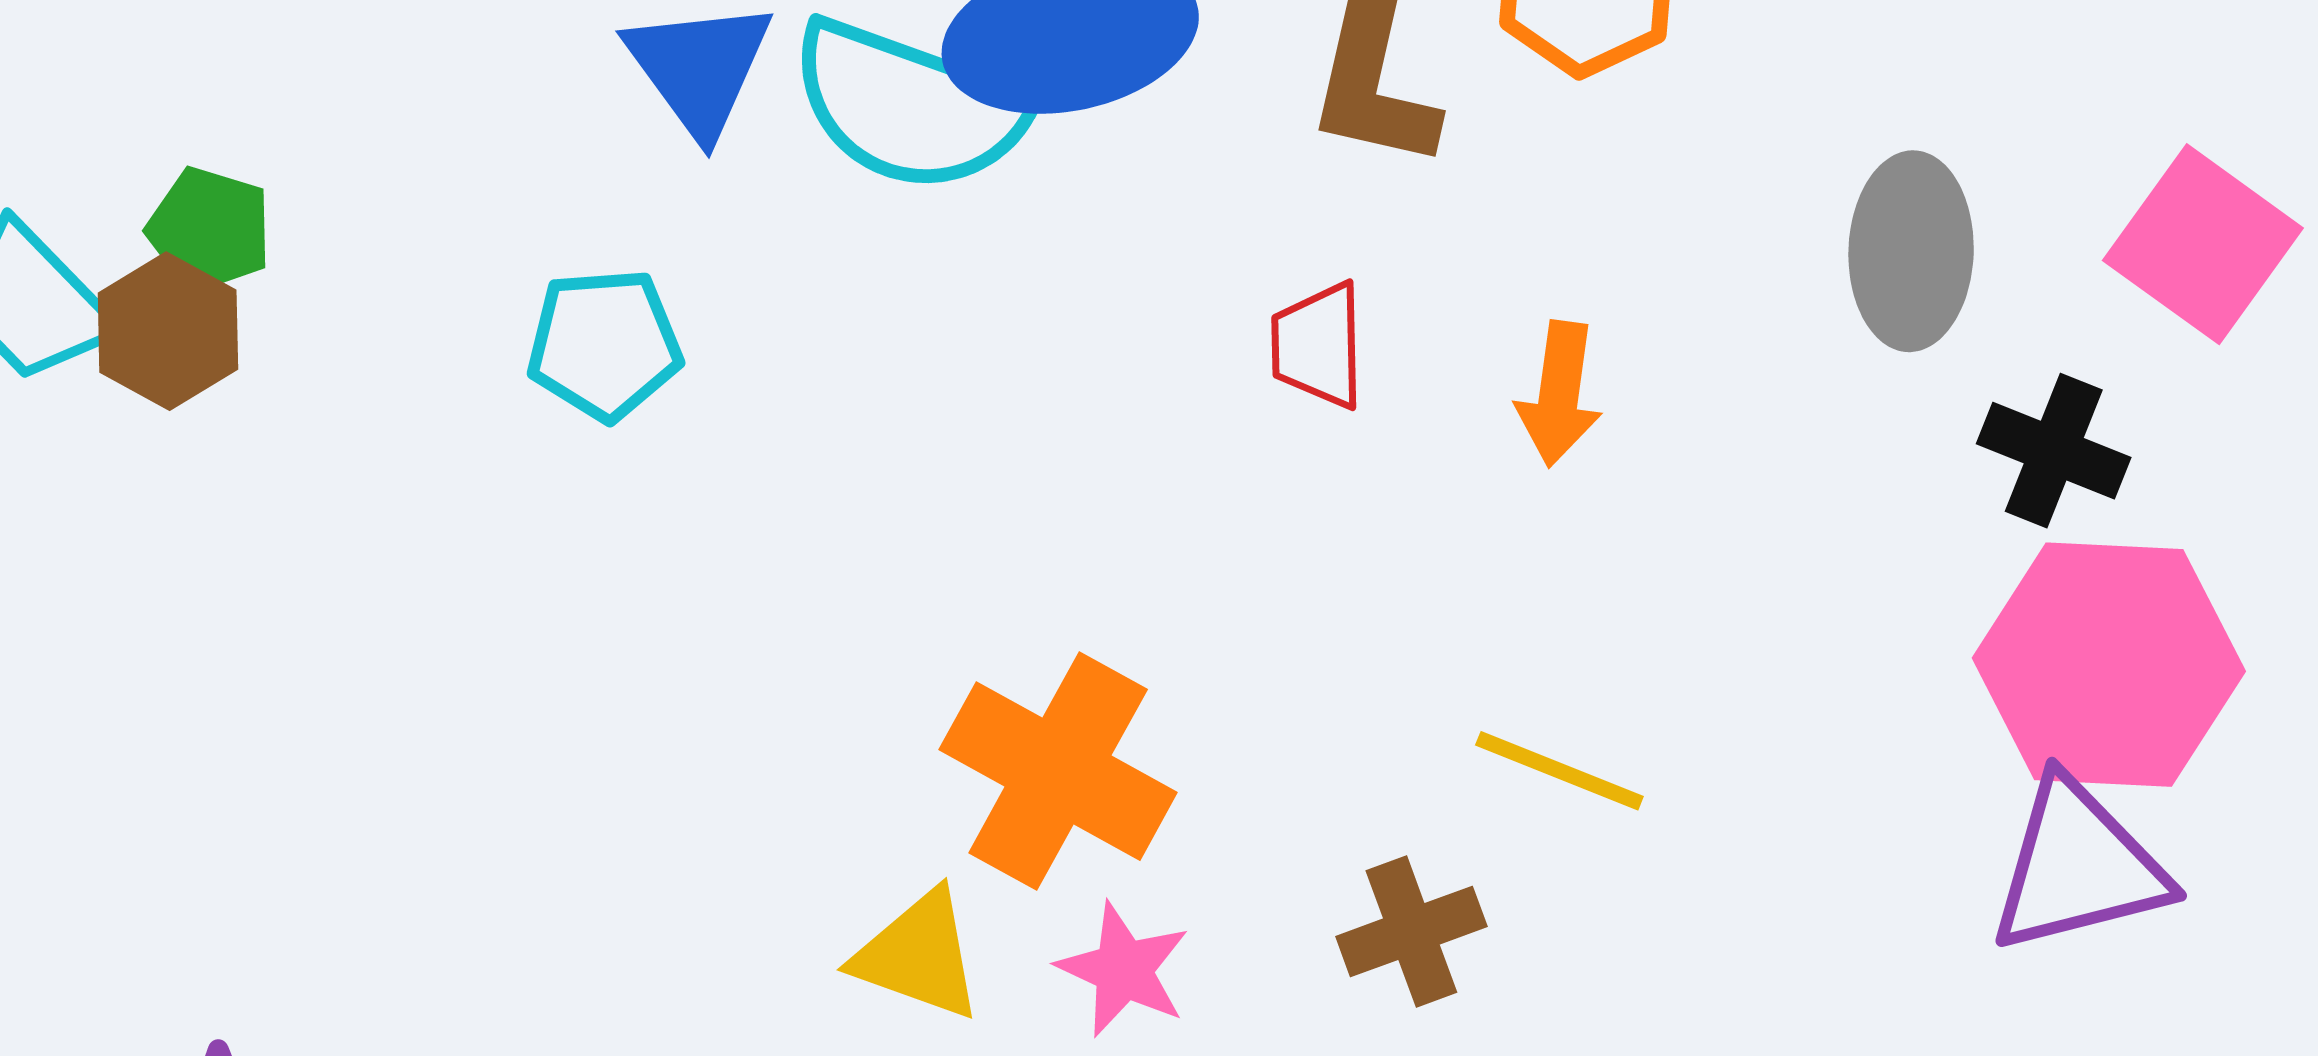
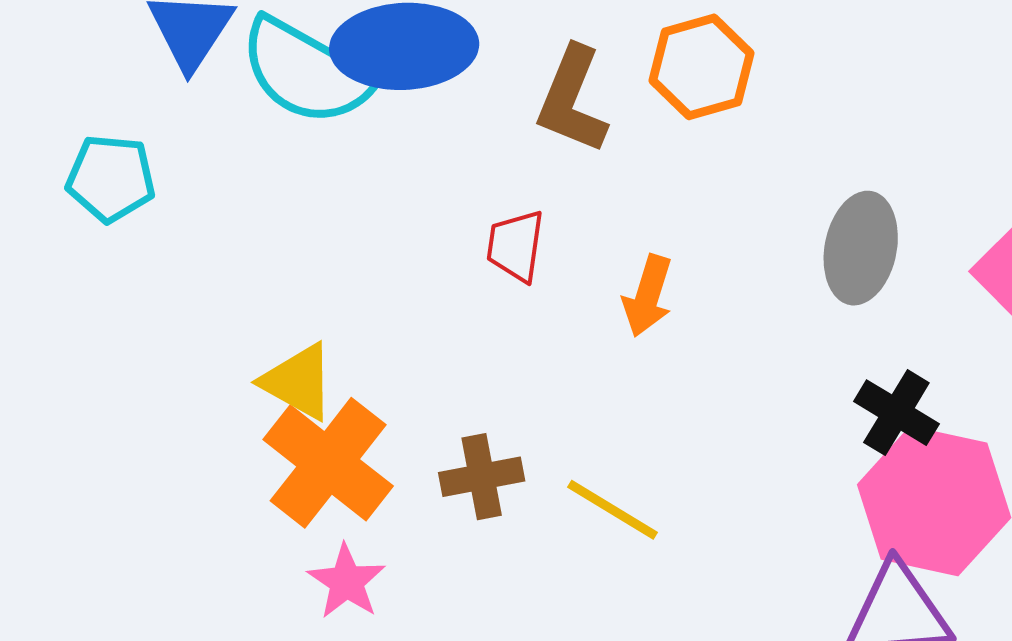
black cross: (2054, 451) -> (896, 413), moved
brown cross: (1411, 931) -> (482, 477), moved
yellow triangle: (918, 955) -> (298, 382), moved

